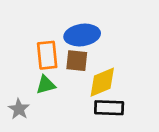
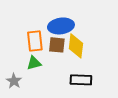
yellow diamond: (102, 82) -> (76, 46), moved, turned -60

